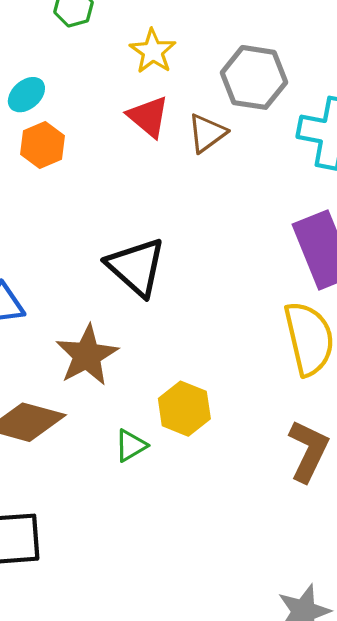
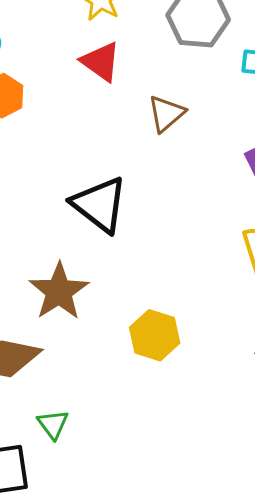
brown triangle: (207, 133) -> (166, 114), moved
green triangle: (131, 446) -> (53, 424), moved, turned -32

